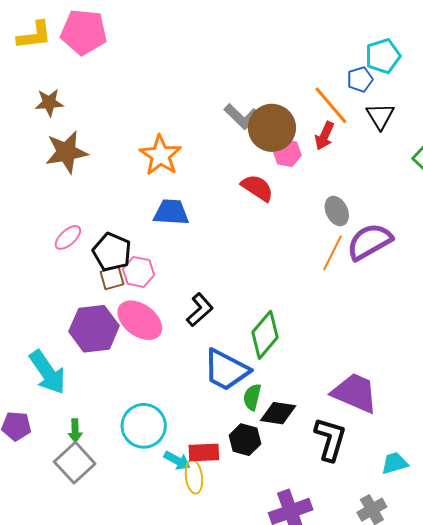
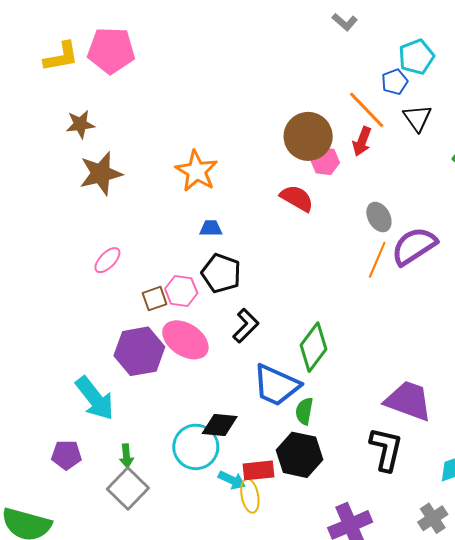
gray L-shape: (242, 116) -> (345, 22), moved, size x0.7
blue trapezoid: (171, 212) -> (211, 228), size x0.6
black pentagon: (112, 252) -> (221, 273), moved
black diamond: (278, 413) -> (220, 425), moved
black hexagon: (245, 440) -> (299, 455), size x1.4

